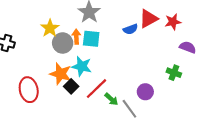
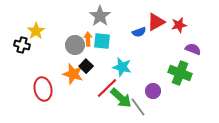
yellow star: (50, 28) -> (36, 31), moved
cyan star: (82, 66) -> (122, 67), moved
green cross: (174, 73) -> (180, 73), size x1.6
black square: (71, 86) -> (86, 66), moved
green arrow: (111, 99) -> (121, 98), size x1.6

